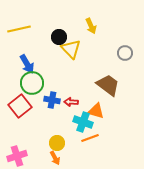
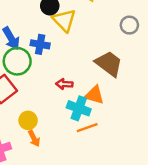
blue cross: (52, 100) -> (40, 44), moved
yellow circle: (57, 143) -> (28, 120), moved
orange arrow: (55, 158) -> (34, 138), moved

